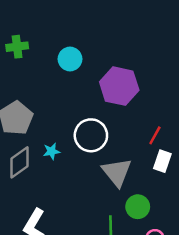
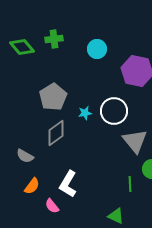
cyan star: (52, 151) -> (85, 113), moved

